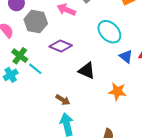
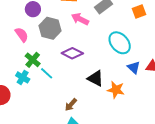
cyan cross: (11, 75) -> (23, 77), turned -32
orange star: (117, 91) -> (116, 90), moved
brown arrow: (63, 100) -> (71, 105), turned 96

